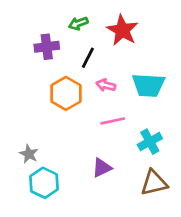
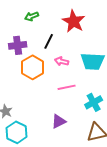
green arrow: (78, 23) -> (32, 16), moved
purple cross: (47, 47) -> (18, 45), moved

